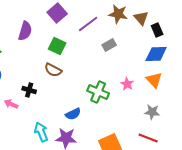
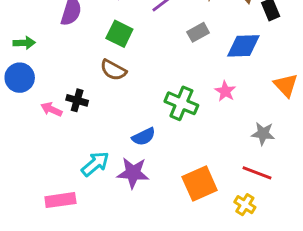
blue diamond: (156, 54) -> (243, 46), moved
orange triangle: (154, 80) -> (286, 85), moved
pink arrow: (11, 104) -> (51, 109), moved
cyan arrow: (41, 132) -> (95, 164), turned 72

